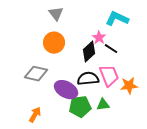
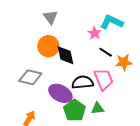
pink star: (99, 38) -> (95, 33), moved
black diamond: (89, 52) -> (65, 55), moved, turned -60
orange star: (129, 86) -> (124, 62), moved
green pentagon: (80, 107) -> (75, 110), turned -30

